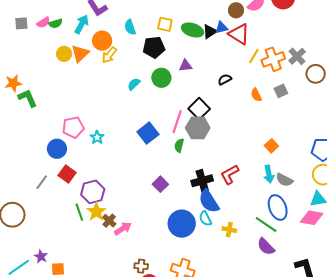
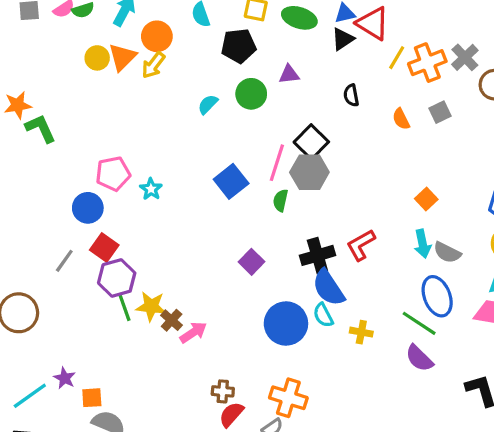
black triangle: (210, 32) -> (343, 39), moved
yellow arrow: (109, 55) -> (153, 65), moved
black semicircle: (225, 79) -> (351, 95), turned -72
purple hexagon: (93, 192) -> (117, 278), moved
yellow star: (96, 212) -> (151, 306), turned -30

